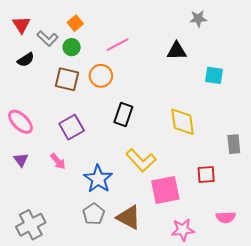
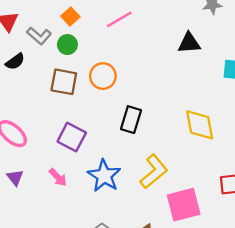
pink line: (118, 45) -> (119, 19), moved
purple square: (72, 127) -> (72, 137), turned -30
yellow L-shape: (141, 160) -> (154, 172), turned -84
blue star: (98, 179) -> (104, 176), moved

